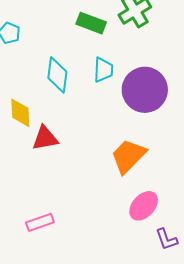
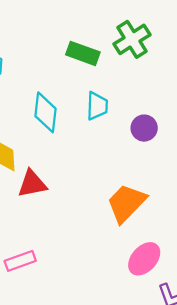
purple circle: (145, 90) -> (144, 128), size x0.5
pink rectangle: (40, 222) -> (20, 261), moved

